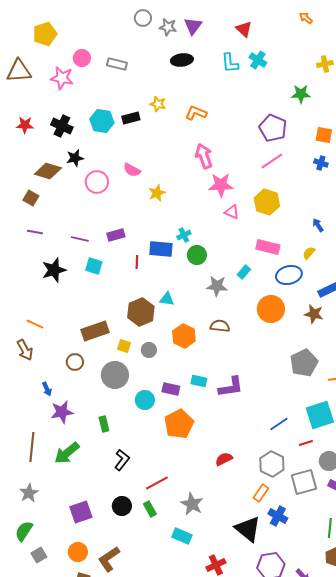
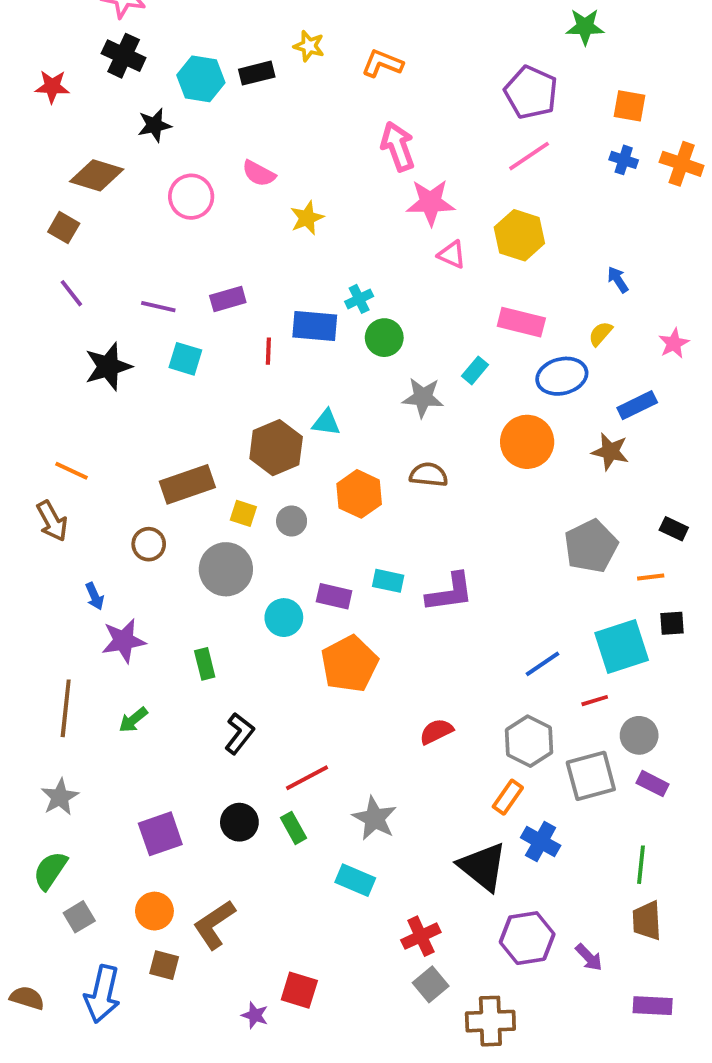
black cross: (62, 126) -> (124, 56), moved
black star: (75, 158) -> (154, 125), moved
purple line: (35, 232) -> (71, 293), turned 42
green arrow: (67, 453) -> (133, 720), size x0.6

